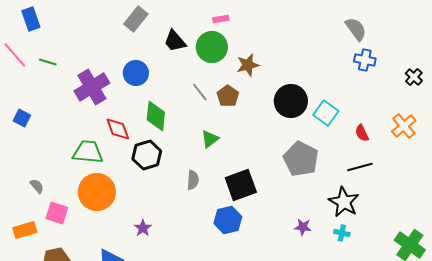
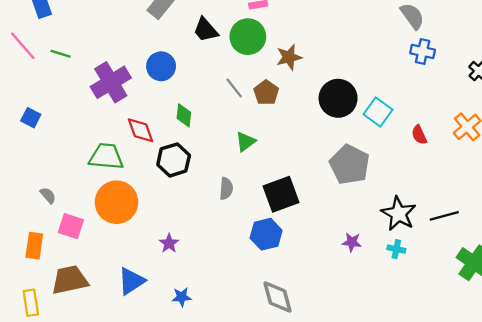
green diamond: (156, 116) -> (184, 115), size x0.7
black line: (360, 167) -> (444, 216), moved
orange rectangle: (25, 230) -> (34, 246), turned -65

